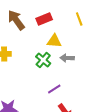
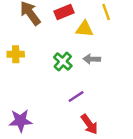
yellow triangle: (54, 41) -> (84, 29), moved

